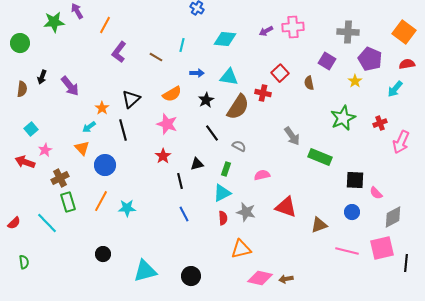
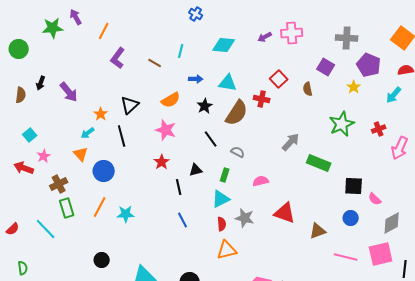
gray arrow: (292, 136) -> (291, 142), turned -102
orange triangle: (241, 249) -> (227, 250), moved

